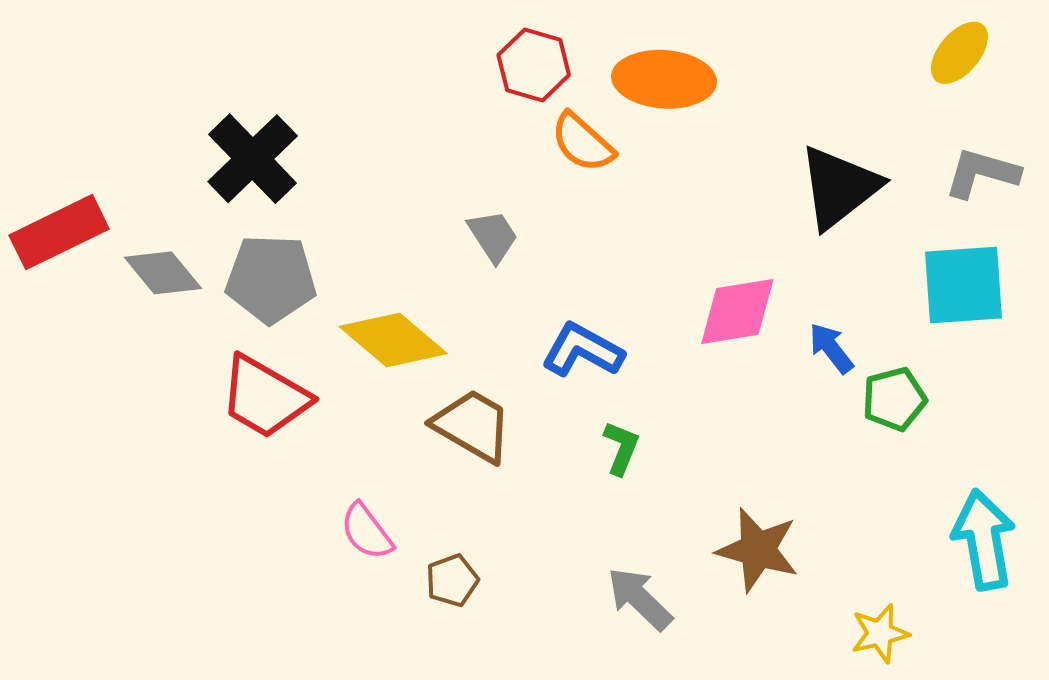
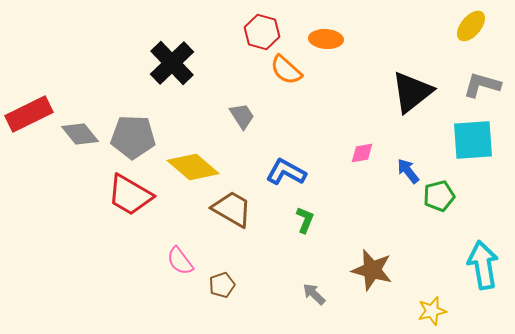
orange ellipse: (664, 79) -> (326, 39), size x0.7
black cross: (253, 159) -> (172, 63), moved
pink diamond: (737, 311) -> (362, 153), size x0.6
gray arrow: (640, 599) -> (314, 294), size x0.7

